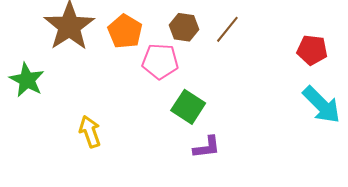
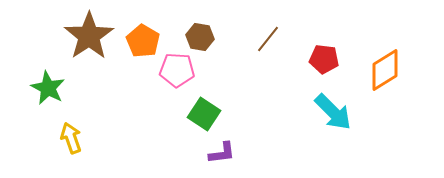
brown line: (227, 29) -> (268, 39), moved
yellow arrow: (90, 132) -> (71, 138), moved

